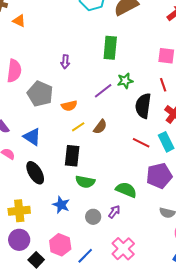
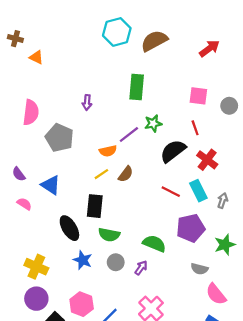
orange semicircle: (69, 106) -> (108, 151), moved
black semicircle: (143, 106) -> (173, 151), turned 45
black ellipse: (35, 173) -> (69, 228), moved
yellow cross: (19, 211) -> (36, 267), turned 30
gray circle: (93, 217) -> (116, 262), moved

